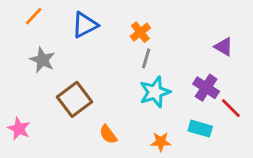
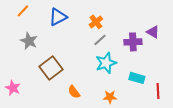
gray line: (146, 58) -> (100, 40), turned 32
purple cross: (206, 88) -> (133, 42), moved, turned -36
red line: (231, 108) -> (158, 91), moved, turned 42
cyan rectangle: (200, 129) -> (137, 78), moved

